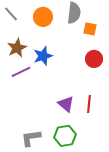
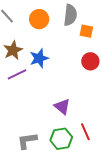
red line: (89, 104) -> (85, 132), moved, turned -30

